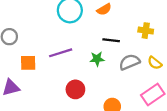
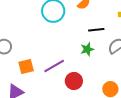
purple line: (61, 53) -> (54, 66), moved

